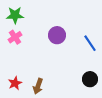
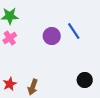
blue line: (90, 43) -> (74, 31), moved

